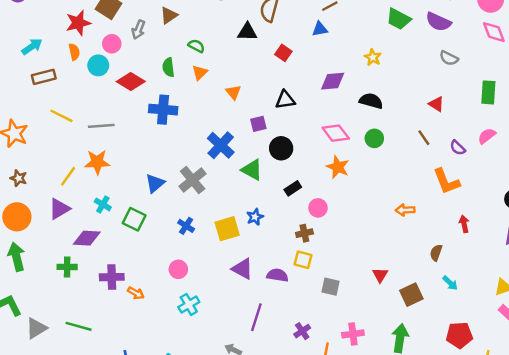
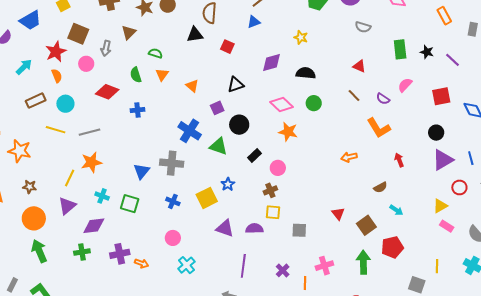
cyan arrow: (32, 47) -> (24, 67), moved
cyan circle: (98, 65) -> (65, 104), moved
blue cross: (163, 110) -> (137, 110), size x0.6
gray cross: (193, 180) -> (172, 163), turned -35
brown semicircle: (436, 253) -> (380, 187), turned -128
red pentagon: (459, 335) -> (392, 247), moved

